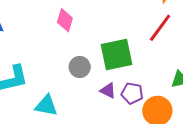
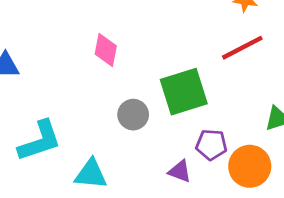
red line: (160, 28) -> (242, 48), turned 32
purple triangle: (108, 91) -> (180, 171), moved

